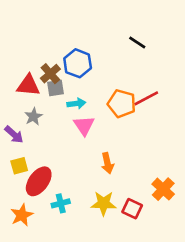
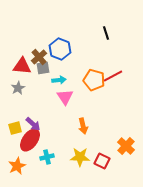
black line: (137, 43) -> (106, 33), turned 40
gray star: (33, 116) -> (18, 88), moved
purple arrow: (14, 135) -> (33, 124), moved

